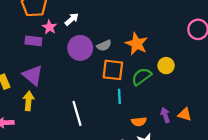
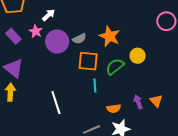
pink star: (50, 27) -> (36, 31), moved
purple rectangle: (33, 41) -> (13, 36), turned 42
orange triangle: (185, 114) -> (156, 101), turned 32

